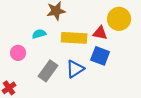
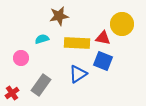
gray rectangle: (48, 71) -> (41, 85), moved

